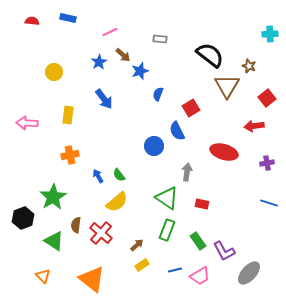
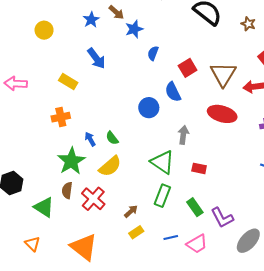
brown triangle: (227, 86) -> (223, 74), moved
yellow rectangle: (68, 115) -> (68, 81), moved, turned -66
green star: (53, 197) -> (71, 161), moved

